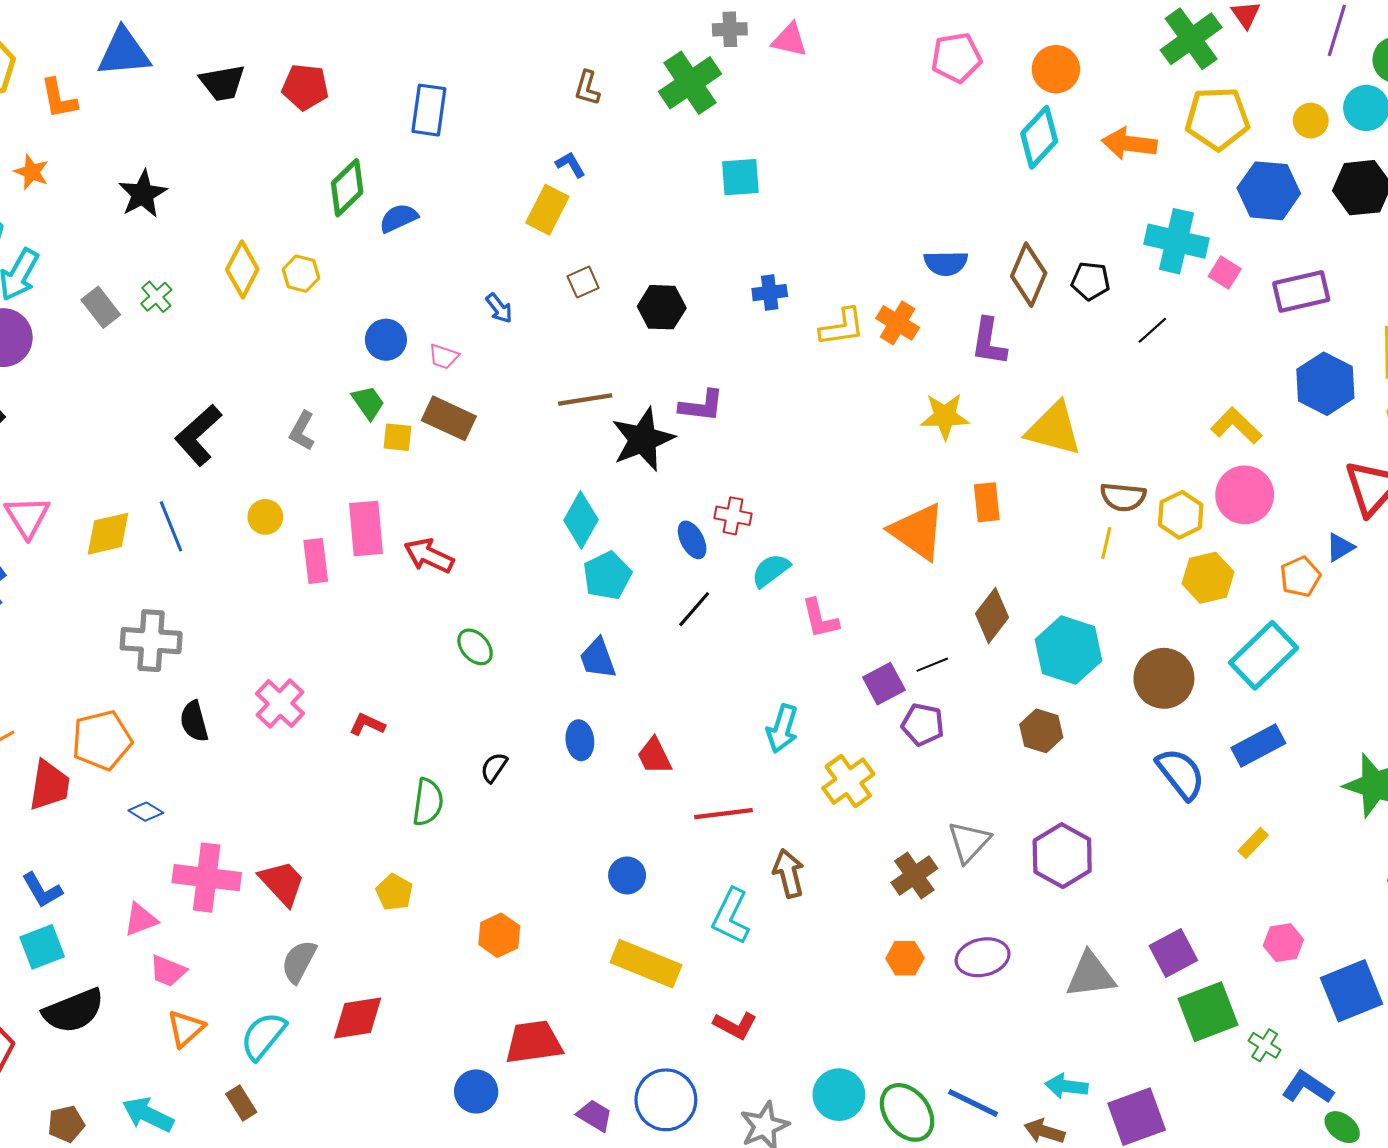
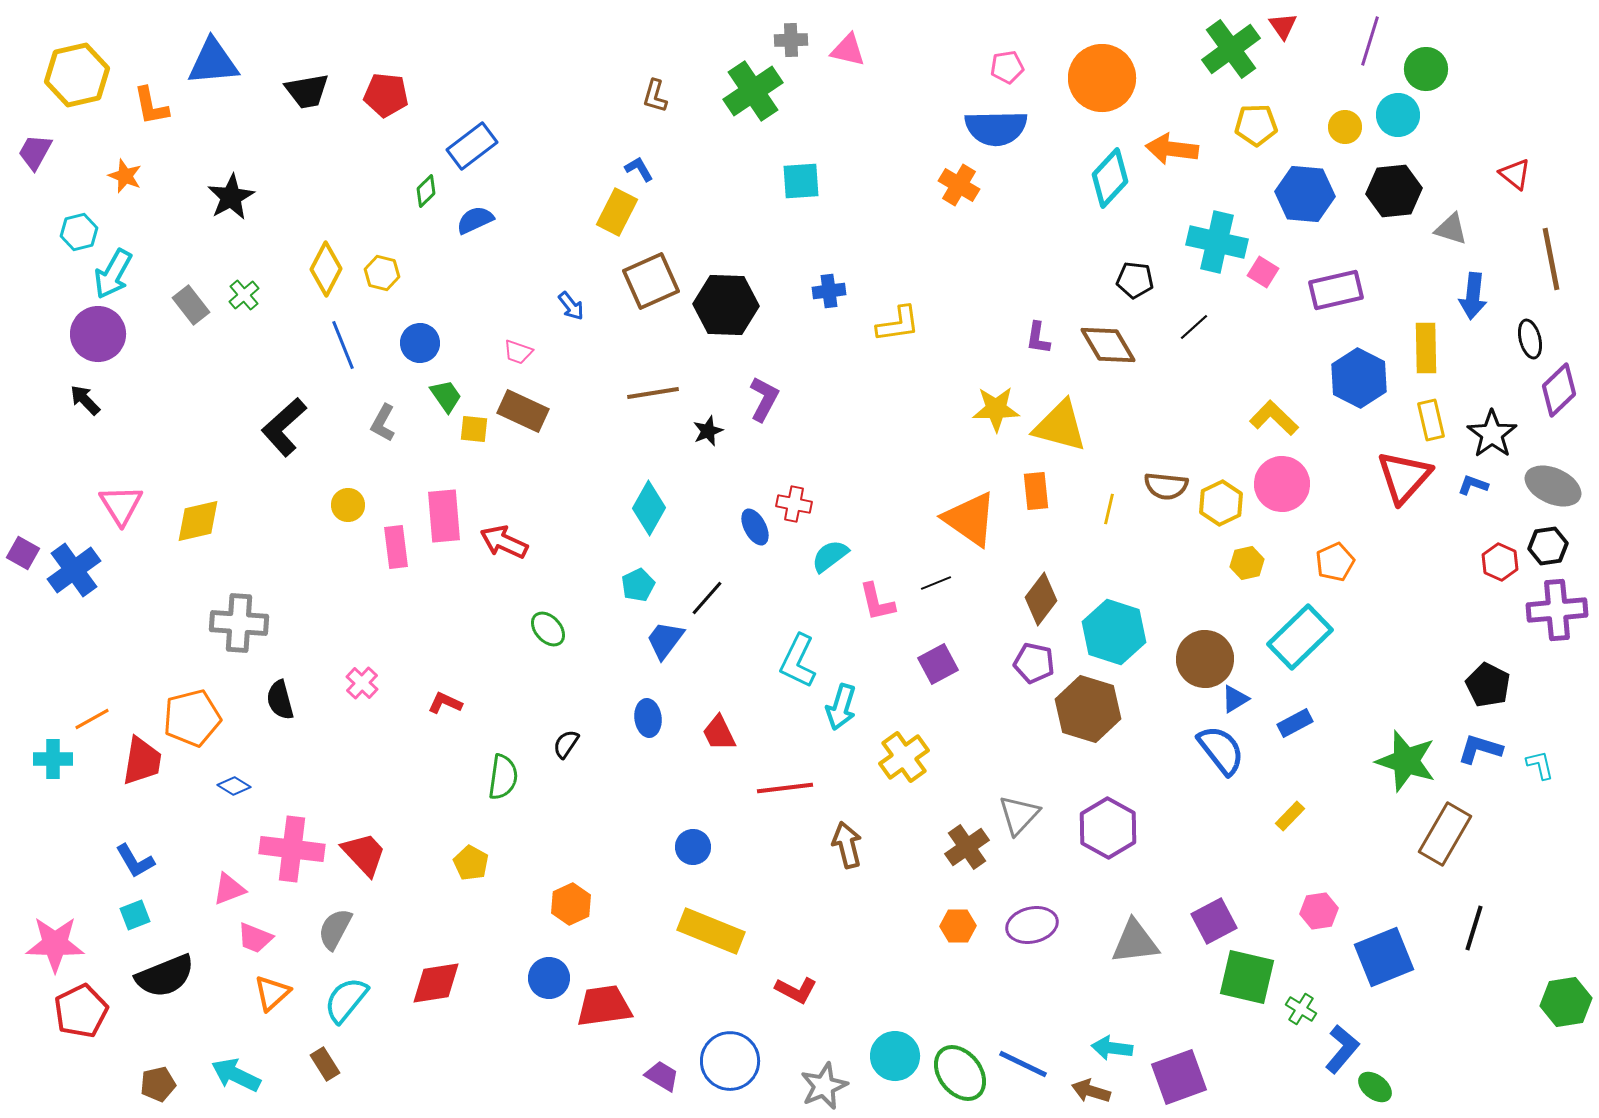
pink pentagon: (956, 58) -> (1007, 67), size x0.7
orange circle: (1056, 69) -> (1102, 78), size x1.5
blue rectangle: (429, 110) -> (472, 146), moved, turned 45
yellow pentagon: (1217, 118) -> (1256, 125), size x0.7
cyan diamond: (1039, 137) -> (1110, 178), moved
green diamond: (347, 188) -> (426, 191), size x0.6
blue semicircle: (946, 263) -> (996, 128), moved, size x1.5
brown diamond: (1029, 275) -> (1108, 345), moved, turned -54
brown square: (583, 282) -> (651, 281), size x1.8
black hexagon: (662, 307) -> (726, 305), size x1.4
orange cross: (898, 323) -> (959, 185), moved
blue circle: (386, 340) -> (420, 343), moved
purple L-shape: (989, 342) -> (1038, 338), size x0.7
purple L-shape: (702, 406) -> (764, 399), turned -69
yellow triangle: (1054, 429) -> (1060, 426), moved
black star: (643, 439) -> (708, 431), size x0.5
blue line: (171, 526) -> (343, 345), moved
yellow line: (1106, 543) -> (1109, 509), moved
blue triangle: (1340, 547) -> (1235, 699), moved
cyan pentagon: (607, 576) -> (638, 585), moved, size x0.7
yellow hexagon: (1208, 578) -> (1247, 563), size x0.7
black line: (694, 609) -> (707, 598), moved
blue trapezoid: (598, 658) -> (665, 640), turned 57
black line: (932, 665) -> (936, 583), moved
pink cross: (280, 704) -> (362, 683), size x0.7
purple pentagon: (923, 724) -> (1034, 663), moved
brown hexagon: (1041, 731) -> (1088, 709), size x1.6
blue rectangle: (1258, 745) -> (1295, 723), size x0.7
cyan L-shape: (731, 916) -> (798, 661), moved
cyan square: (42, 947) -> (135, 915), size x0.7
gray semicircle: (299, 961) -> (335, 929), moved
green square: (1208, 1012) -> (1247, 977), turned 34
blue L-shape: (1308, 1087) -> (1342, 1049), turned 96
blue circle: (476, 1091) -> (549, 978), moved

